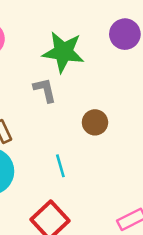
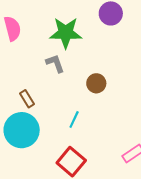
cyan line: (60, 166) -> (74, 119), turned 48

